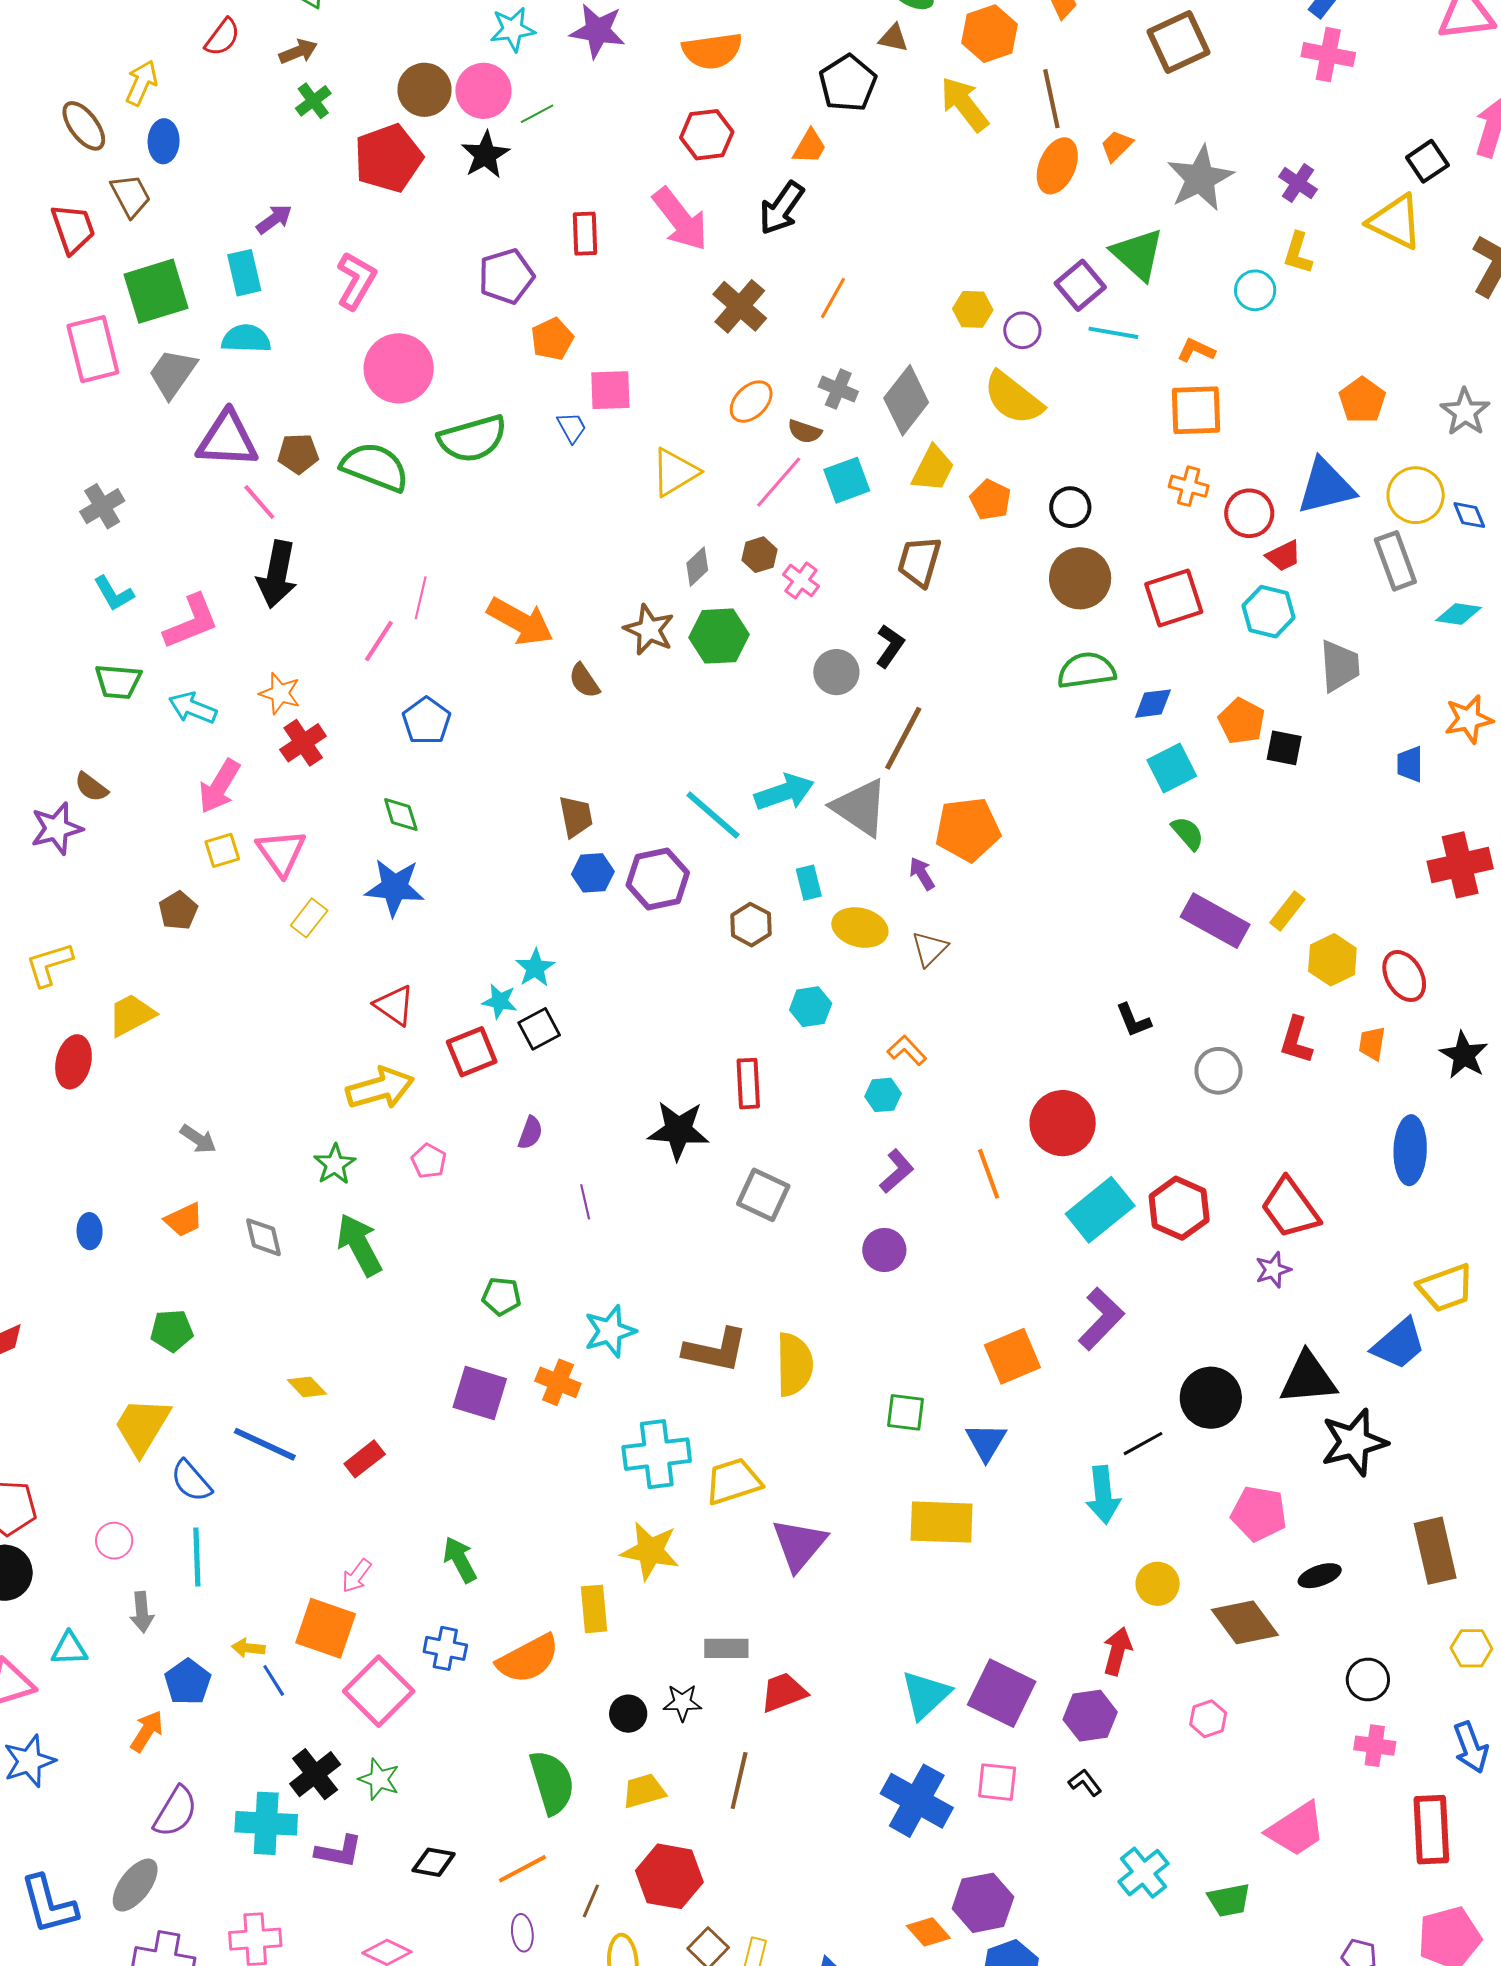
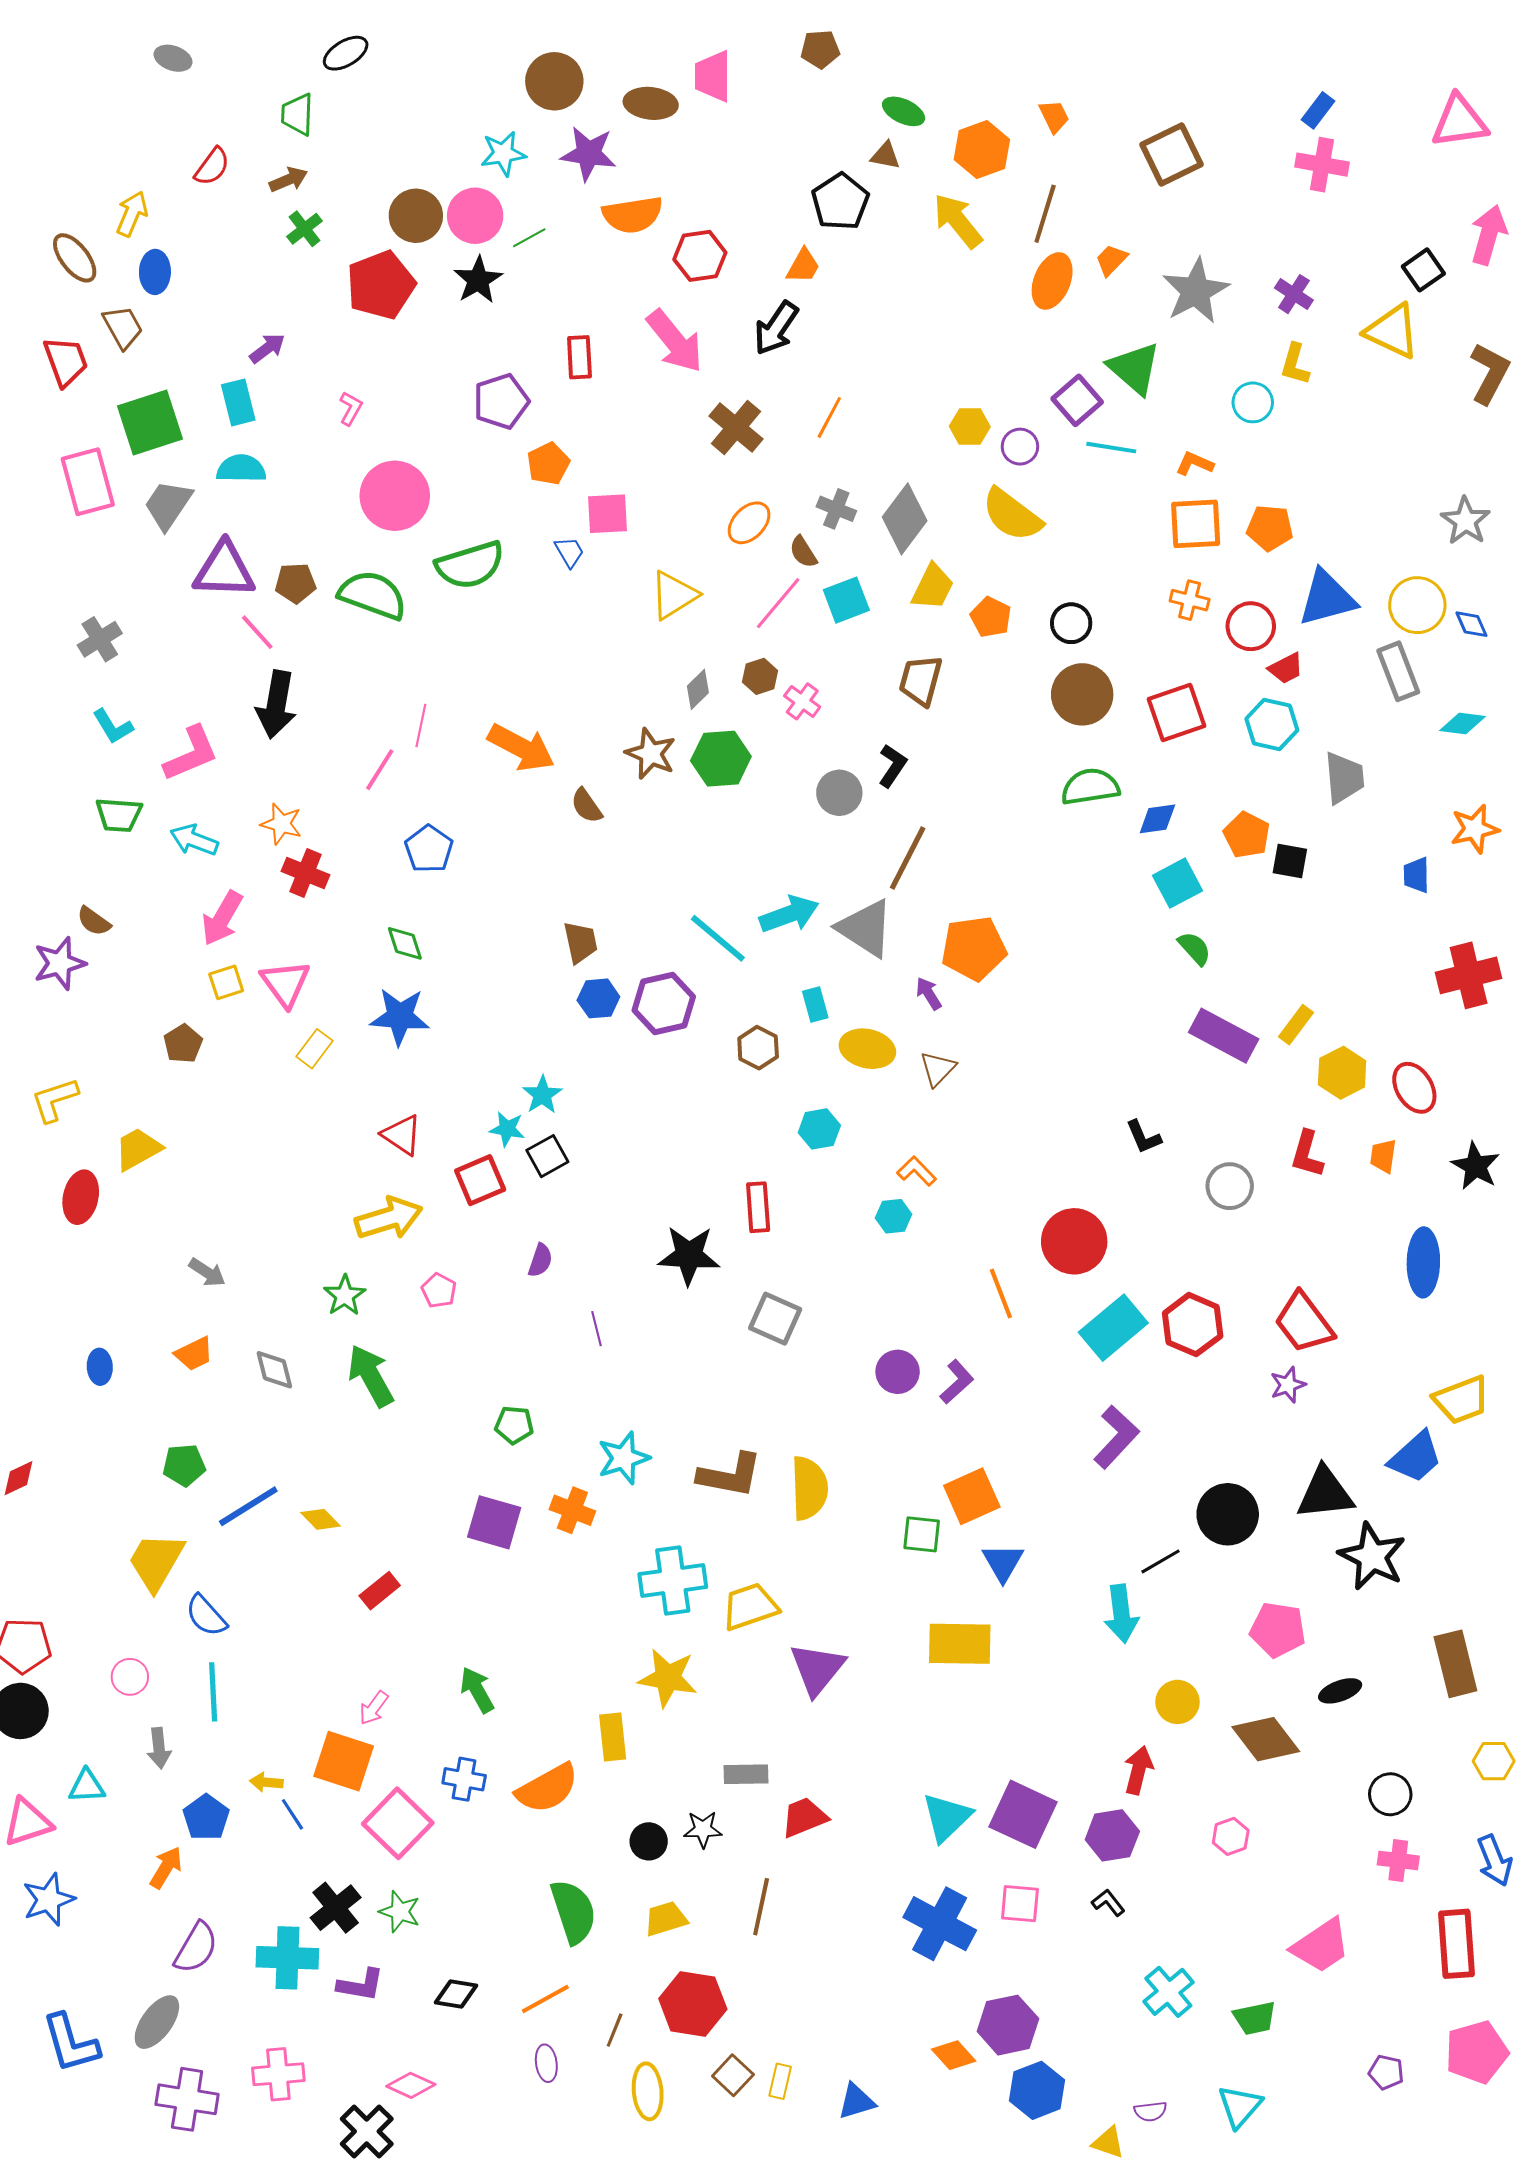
orange semicircle: (712, 51) -> (633, 215), moved
brown line: (1051, 99) -> (1045, 214), turned 30
pink L-shape: (356, 281) -> (351, 408), size x0.6
orange pentagon: (1362, 400) -> (1270, 528), moved, turned -30
brown semicircle: (805, 431) -> (803, 552), turned 40
red cross: (303, 743) -> (305, 873), turned -33
purple L-shape: (897, 1171) -> (957, 1382), moved
orange square: (1012, 1356) -> (972, 1496), moved
black star: (1354, 1442) -> (1372, 1556), turned -30
blue line: (265, 1444) -> (248, 1506), moved, turned -56

